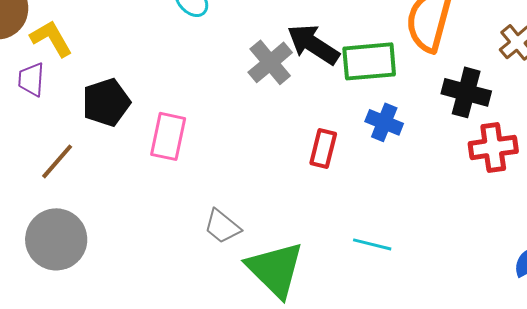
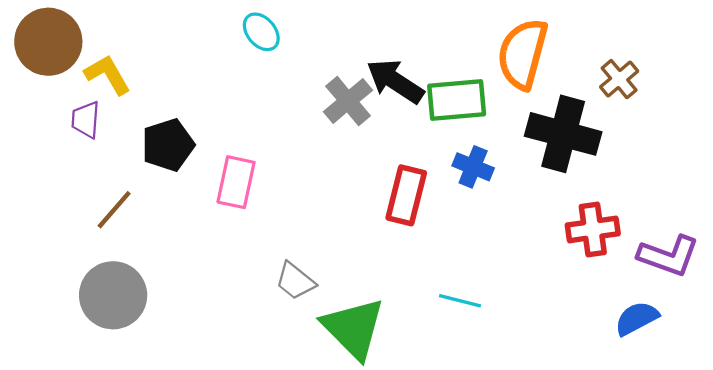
black cross: (466, 92) -> (563, 134), size x1.4
red cross: (493, 147) -> (593, 229), moved
red rectangle: (323, 148) -> (406, 195), size x1.4

